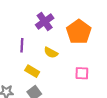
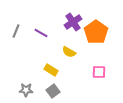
purple cross: (45, 21) -> (73, 22), moved
purple line: (22, 45) -> (41, 33), moved, turned -64

